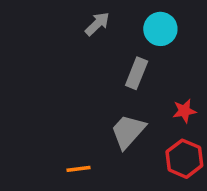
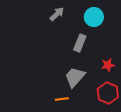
orange line: (78, 169) -> (62, 99), moved

